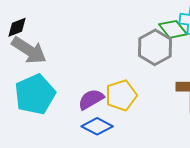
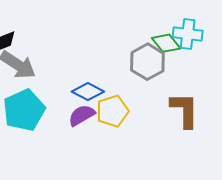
blue diamond: (97, 126) -> (88, 92), moved

